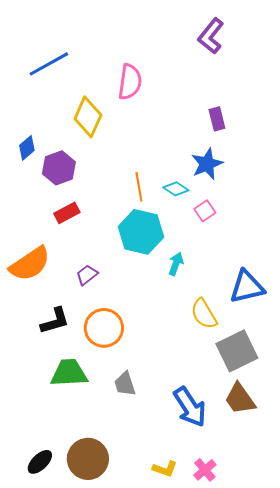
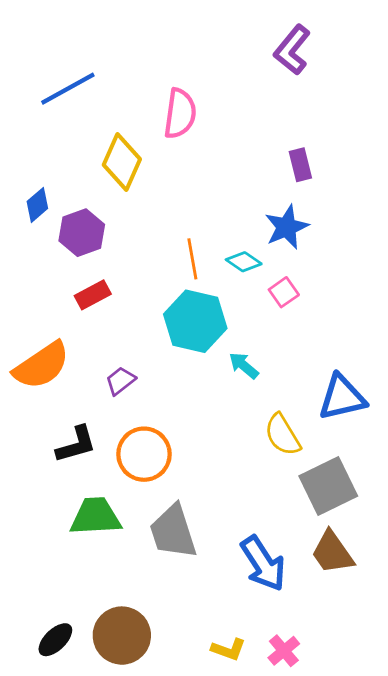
cyan arrow: (176, 264) -> (244, 366), turned -70
gray trapezoid: (125, 384) -> (173, 532), size x1.6

